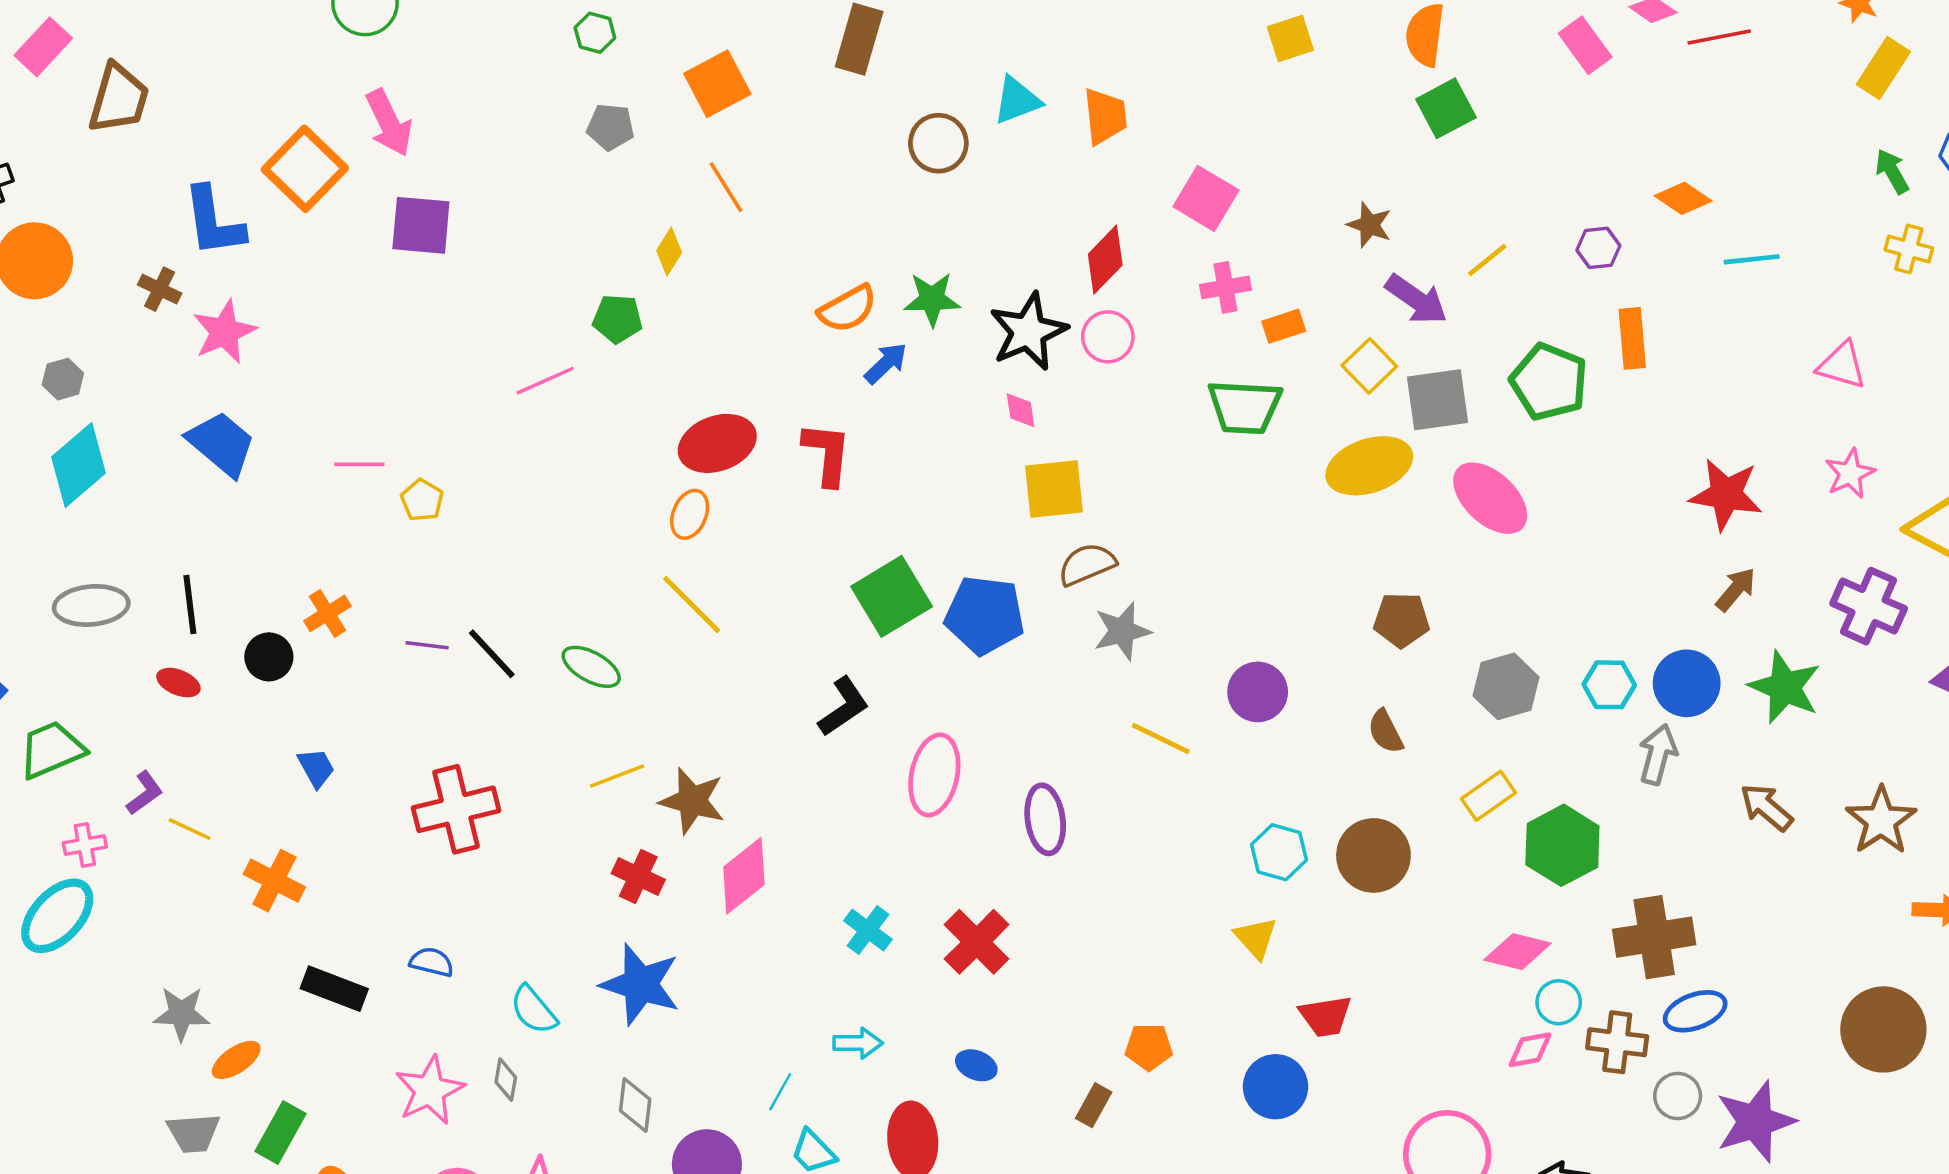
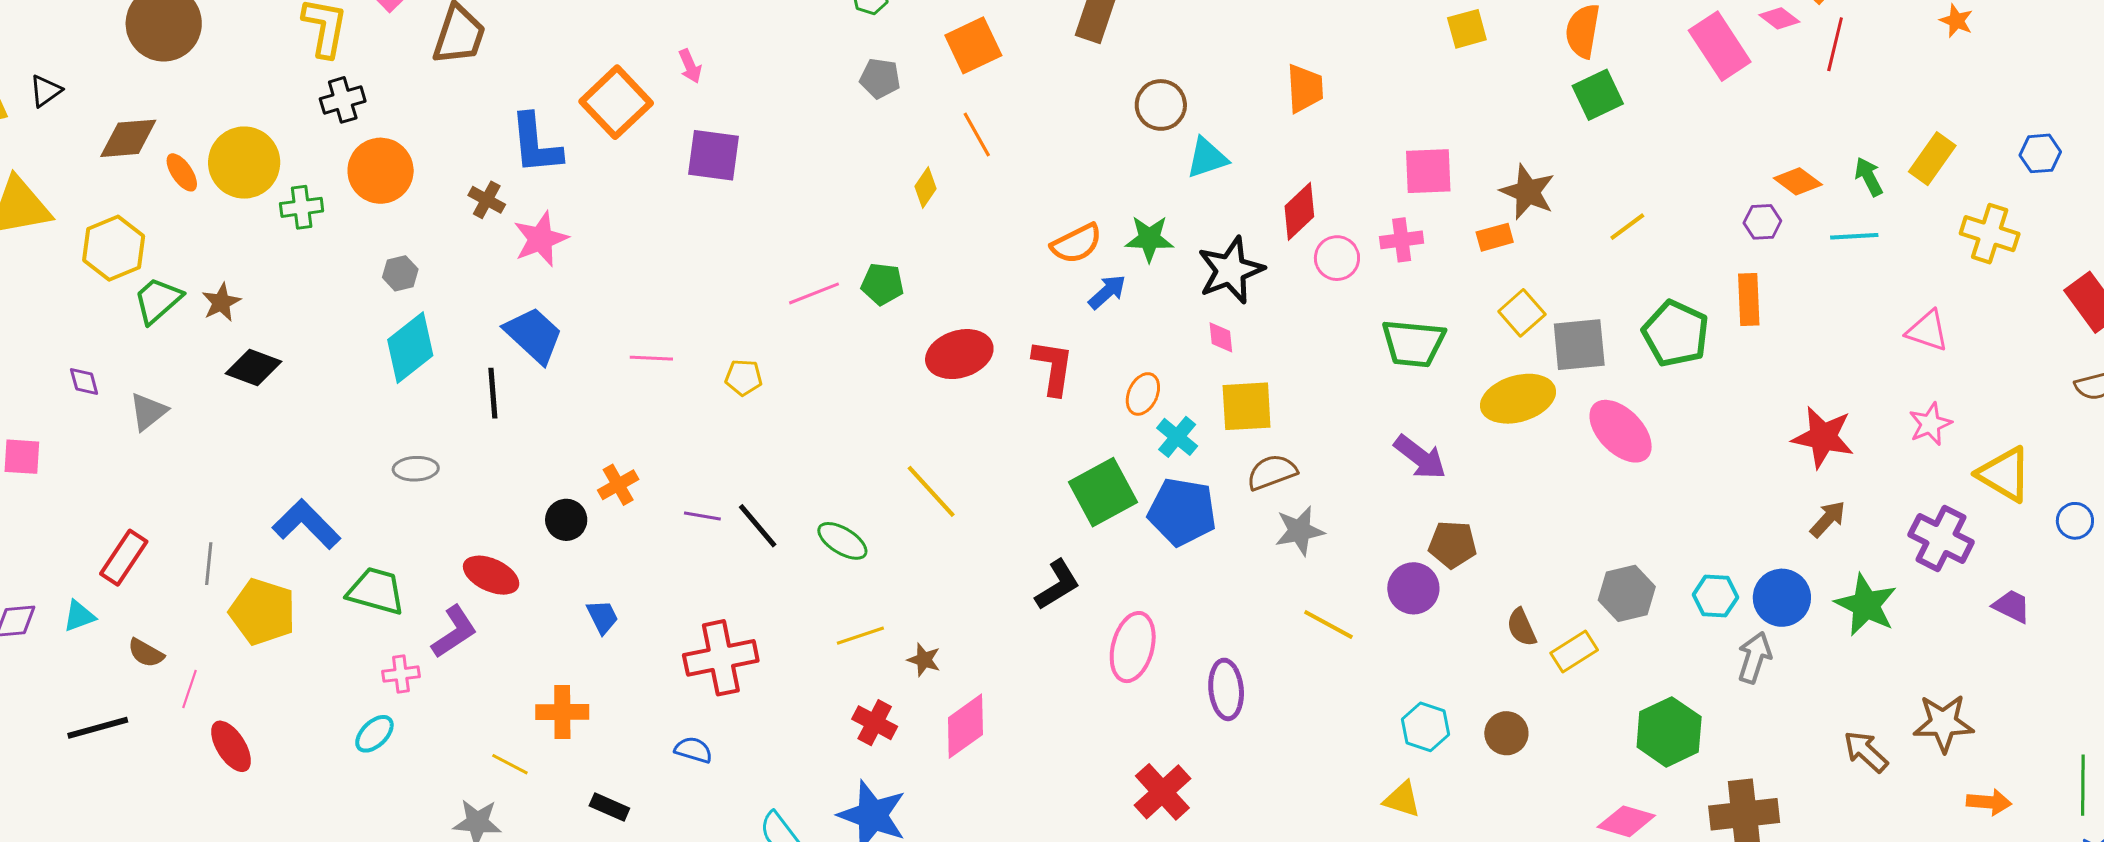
red line: (1719, 37) -> (1835, 44), turned -68
pink rectangle: (1585, 45) -> (1720, 46), size x1.4
yellow rectangle: (1883, 68) -> (1932, 159), moved
cyan triangle: (1017, 100) -> (1207, 158), moved
pink arrow: (389, 123) -> (690, 66), size x0.6
green arrow: (1892, 171) -> (1869, 177), moved
pink square: (1206, 198) -> (1428, 171), moved, turned -36
brown star: (1369, 225) -> (1528, 192), size x1.4
purple hexagon: (1598, 248) -> (1762, 222), moved
yellow cross: (1909, 249) -> (1990, 234), size x1.4
purple arrow: (1416, 299) -> (1420, 457), moved
green pentagon: (617, 319) -> (882, 284), moved
orange rectangle: (1284, 326) -> (1495, 237), moved
pink circle: (1108, 337) -> (1337, 258), moved
yellow pentagon: (422, 500) -> (744, 377), moved, turned -30
orange ellipse: (690, 514) -> (1143, 394), moved
gray ellipse: (91, 605) -> (416, 469), size x0.7
black line: (190, 605) -> (493, 393), moved
brown pentagon: (1402, 620) -> (1452, 544), moved
red ellipse: (178, 683) -> (491, 575), moved, size x1.5
green trapezoid: (52, 750) -> (376, 591), turned 36
purple L-shape: (145, 793) -> (454, 632), size x1.4
yellow rectangle: (1489, 796) -> (1574, 652), moved
brown star: (692, 801) -> (924, 660), size x0.6
brown arrow: (1766, 807) -> (1866, 752), moved
brown star: (1881, 821) -> (1943, 723), turned 30
yellow line: (190, 829) -> (510, 764), moved
brown circle: (1373, 855) -> (1506, 733), size x0.7
orange cross: (274, 881) -> (562, 712), turned -30
cyan ellipse: (57, 916) -> (374, 734), size x0.6
cyan cross: (868, 930) -> (1177, 437), moved
yellow triangle: (1256, 938) -> (1402, 799), turned -33
blue semicircle: (432, 962) -> (693, 750), moved
black rectangle: (334, 989) -> (609, 807), size x0.7

